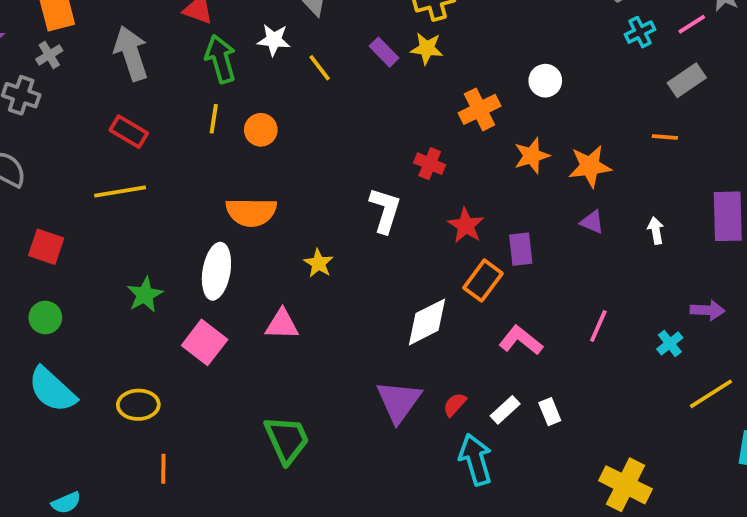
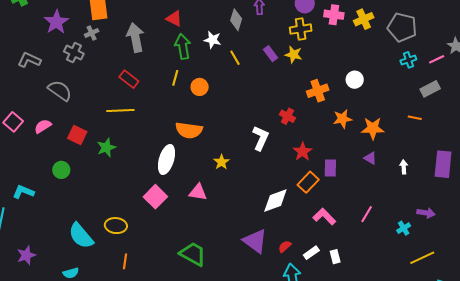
green star: (145, 295) -> (106, 148), moved
green circle: (45, 317) -> (61, 170), moved
cyan semicircle: (52, 390) -> (81, 236), moved
purple triangle: (399, 401) -> (255, 241), turned -36
green trapezoid: (287, 439) -> (193, 254), turned -44

